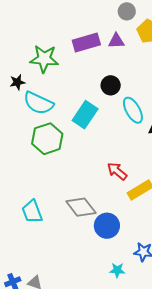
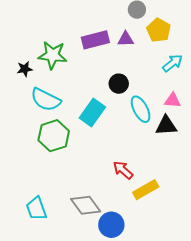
black star: (17, 82) -> (25, 69), moved

